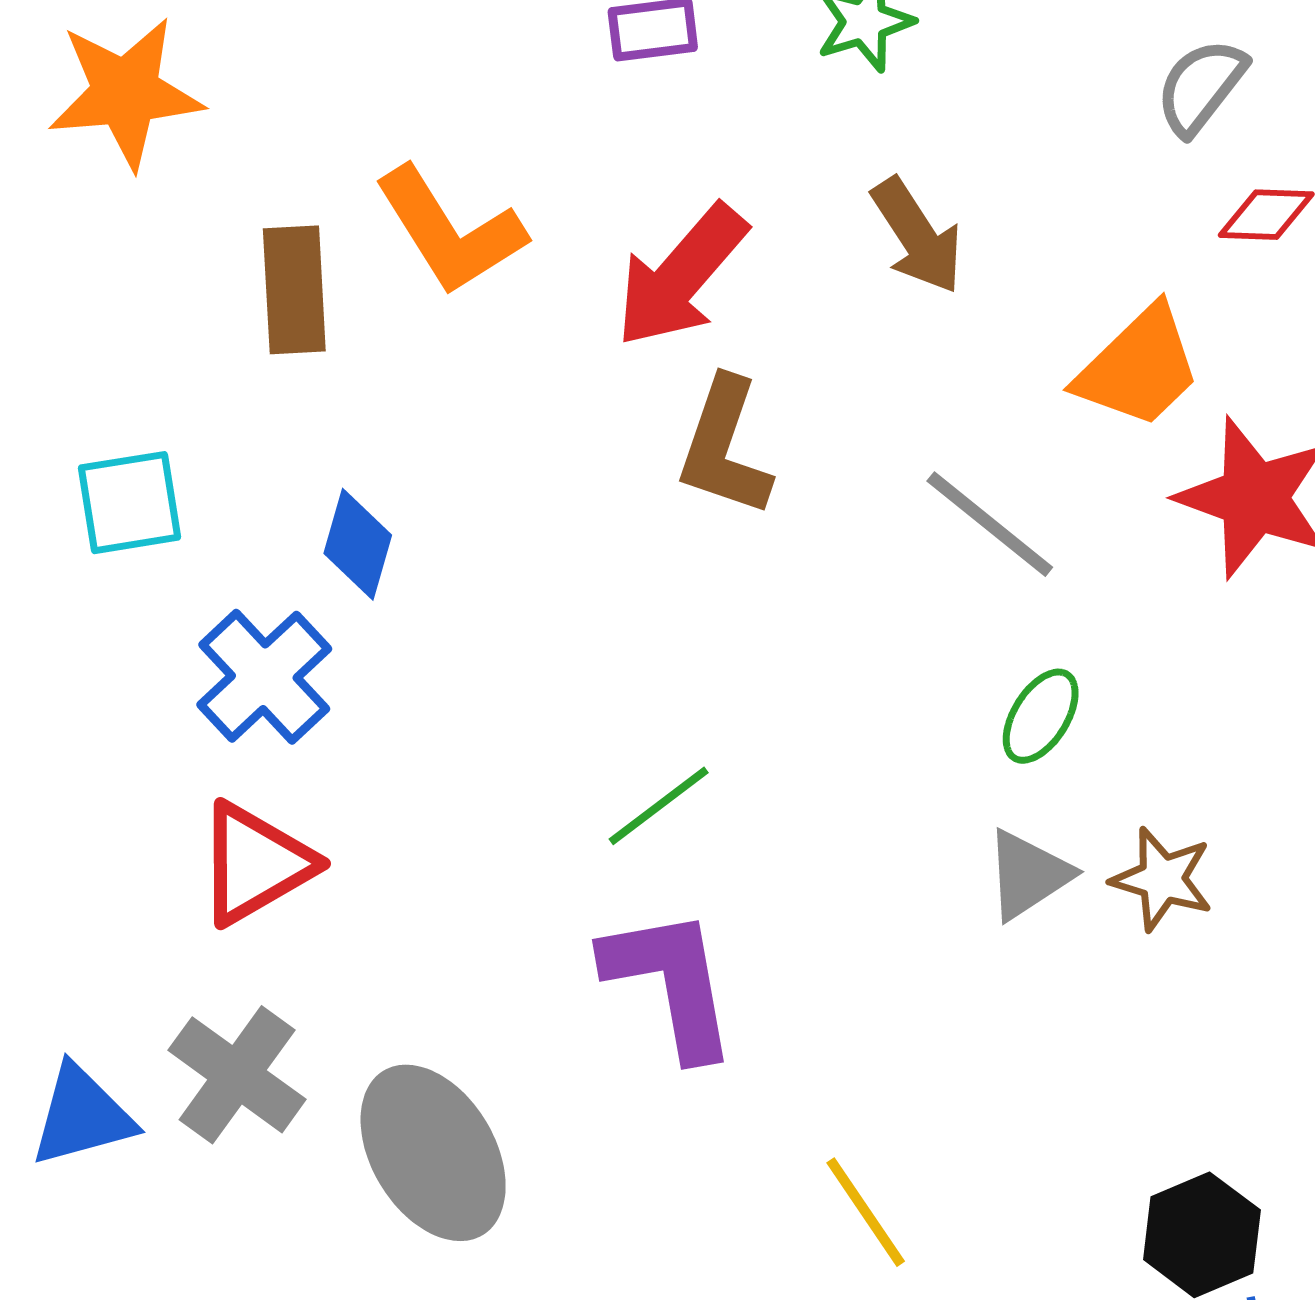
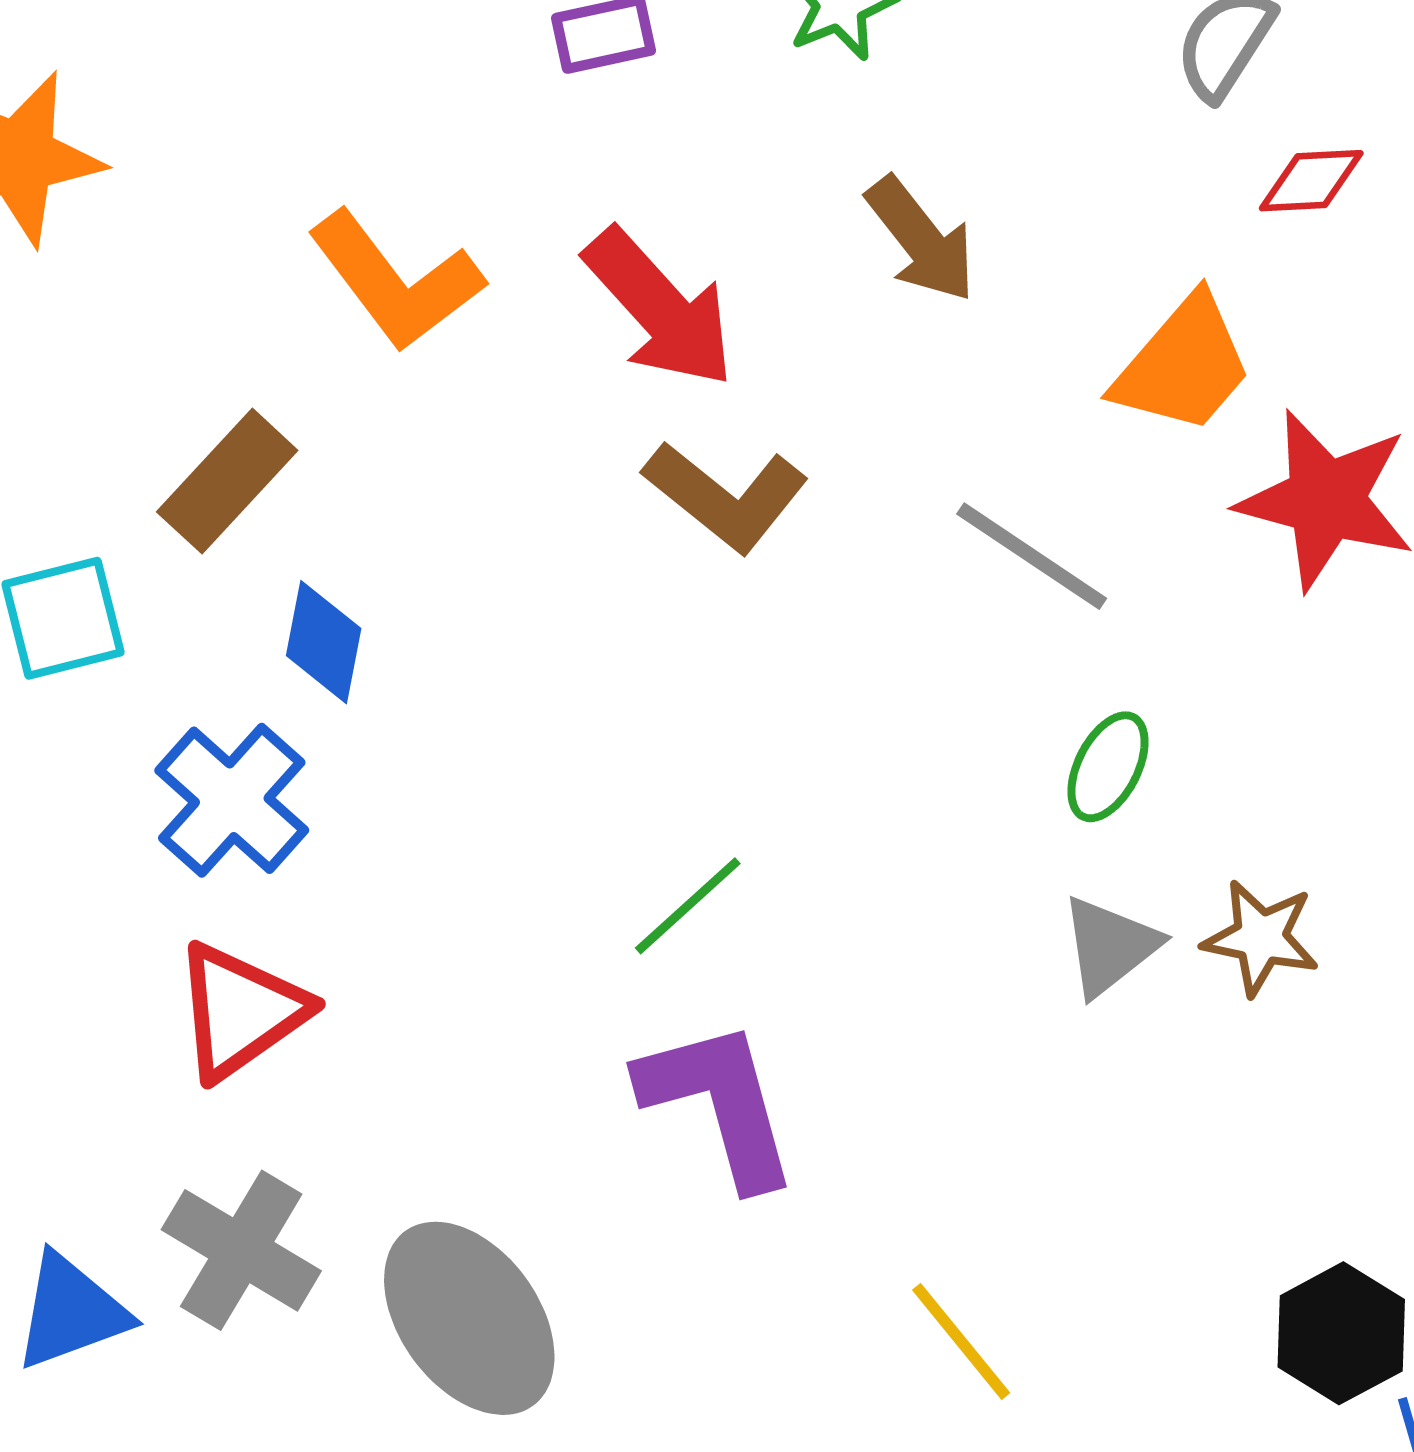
red arrow: (681, 276) -> (660, 308), turned -78
brown rectangle: (294, 290) -> (227, 481), moved, turned 51
brown L-shape: (724, 447) -> (726, 496), turned -65

